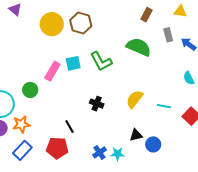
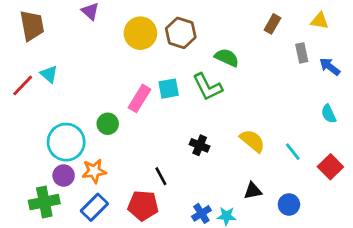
green semicircle: (139, 47) -> (227, 58), moved, size x0.7
yellow semicircle: (135, 99) -> (252, 141), turned 90
cyan line: (164, 106) -> (293, 152), turned 40
blue circle: (153, 144) -> (289, 204), moved

